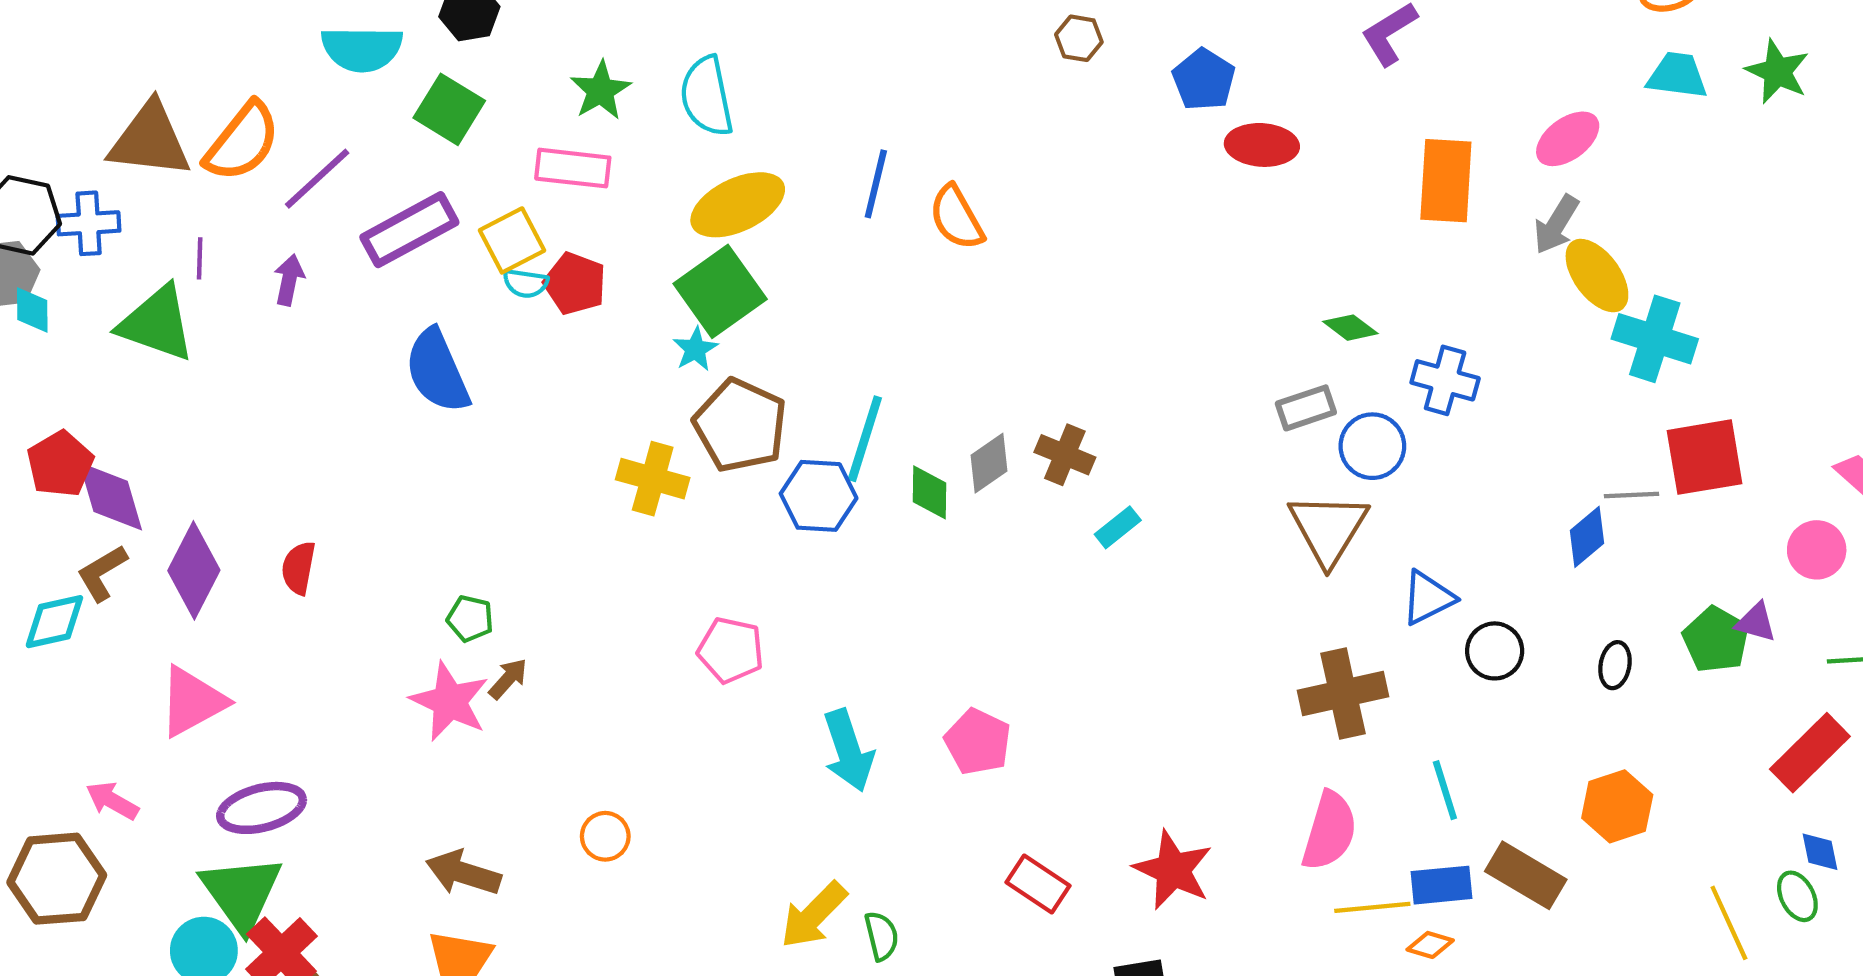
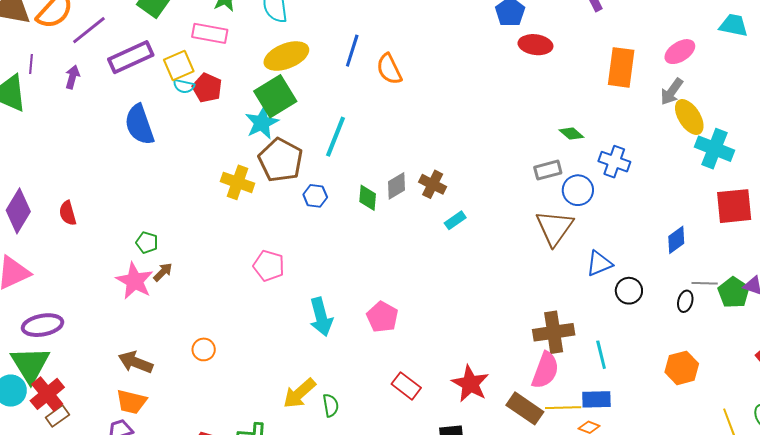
cyan star: (695, 349) -> (262, 123), size x1.6
cyan line: (865, 439) -> (336, 137), moved
gray line: (1632, 495) -> (705, 283), moved
blue hexagon: (819, 496) -> (315, 196), size x0.7
red semicircle: (299, 568) -> (68, 213), turned -30
brown cross: (1343, 694) -> (554, 332), moved
brown rectangle: (1526, 875) -> (525, 408), moved

